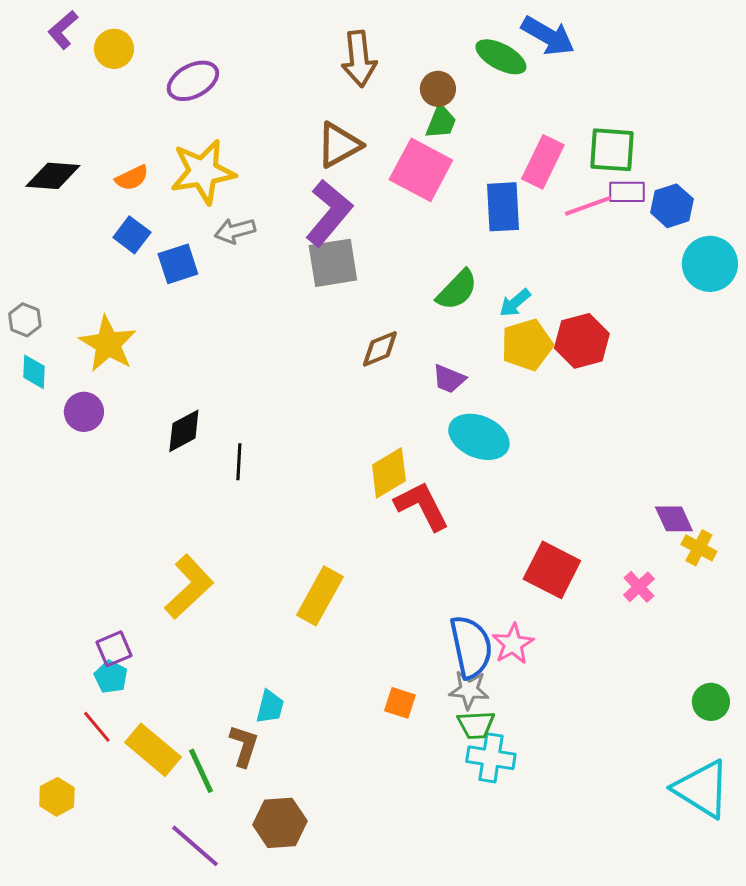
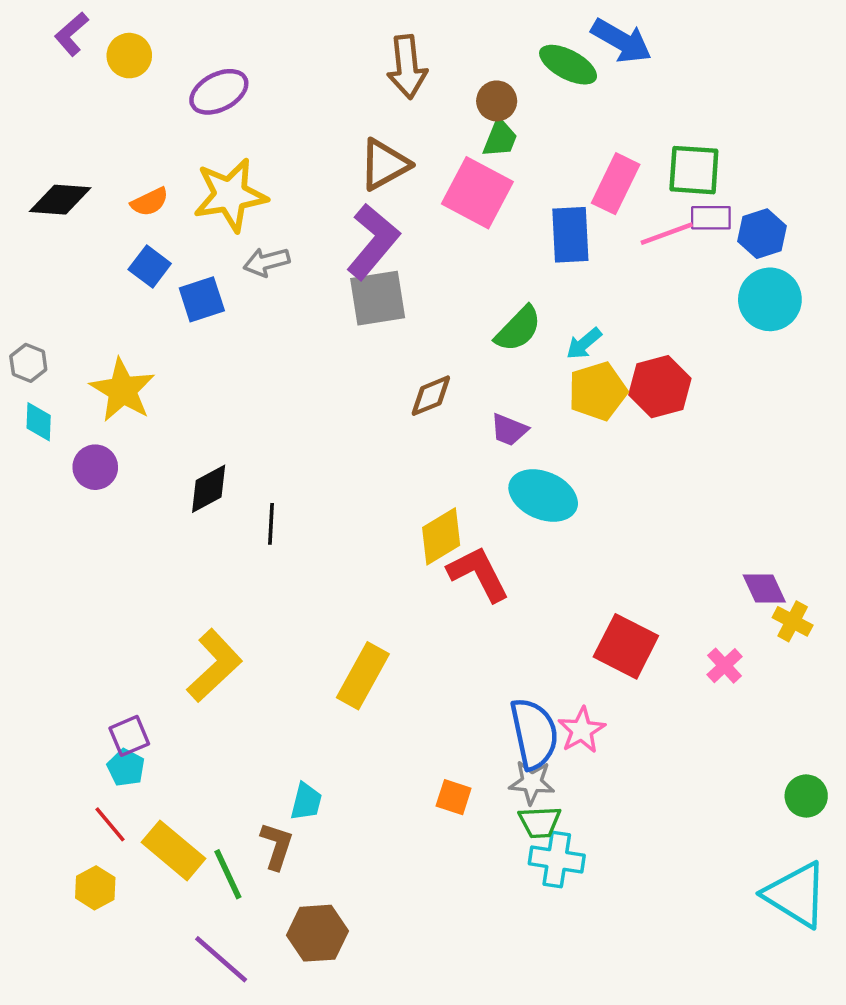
cyan circle: (710, 264) -> (770, 299), moved
yellow hexagon: (57, 797) -> (95, 888), moved

